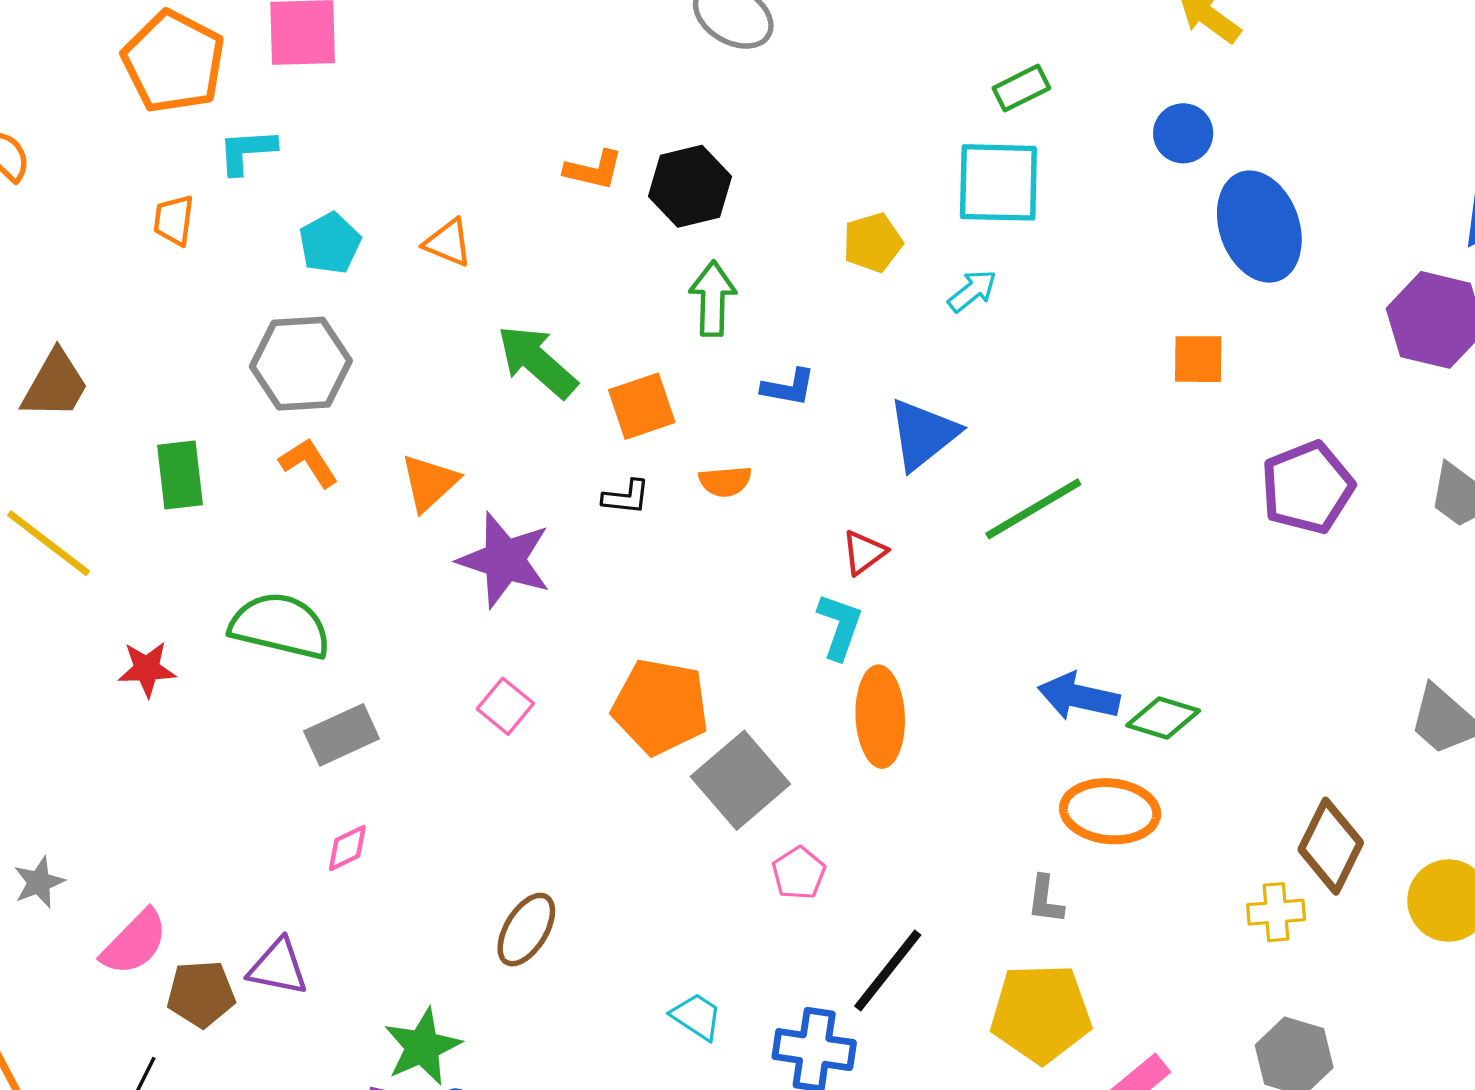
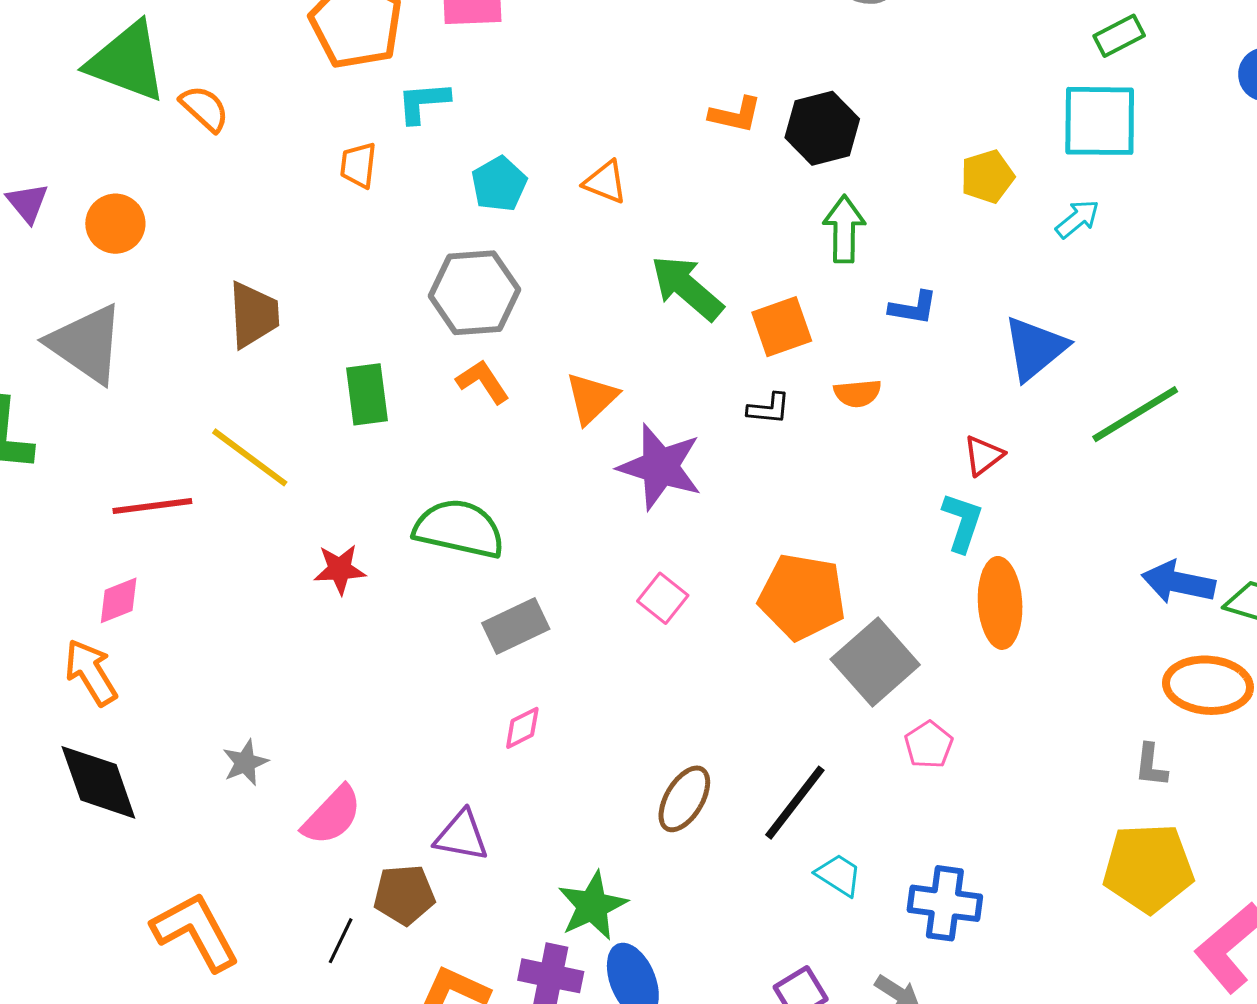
brown trapezoid: (55, 385) -> (254, 315), turned -32
black line: (888, 971) -> (795, 803), moved
brown pentagon: (201, 994) -> (404, 895), moved

